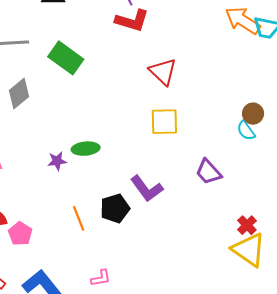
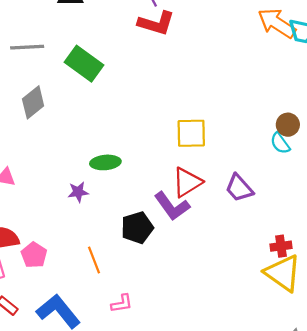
red triangle: (163, 72) -> (187, 182), moved, turned 44
purple star: (57, 161) -> (78, 192), moved
orange line: (79, 218) -> (94, 260), moved
red cross: (247, 225) -> (281, 246), turned 36

